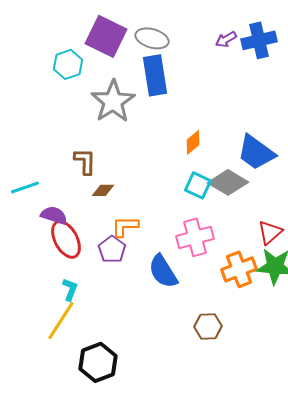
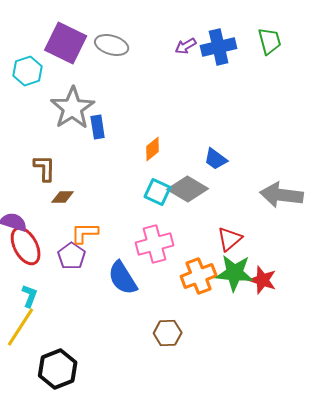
blue rectangle: (155, 75) -> (98, 127), moved, size x0.6
blue trapezoid: (256, 152) -> (216, 159), size x0.6

